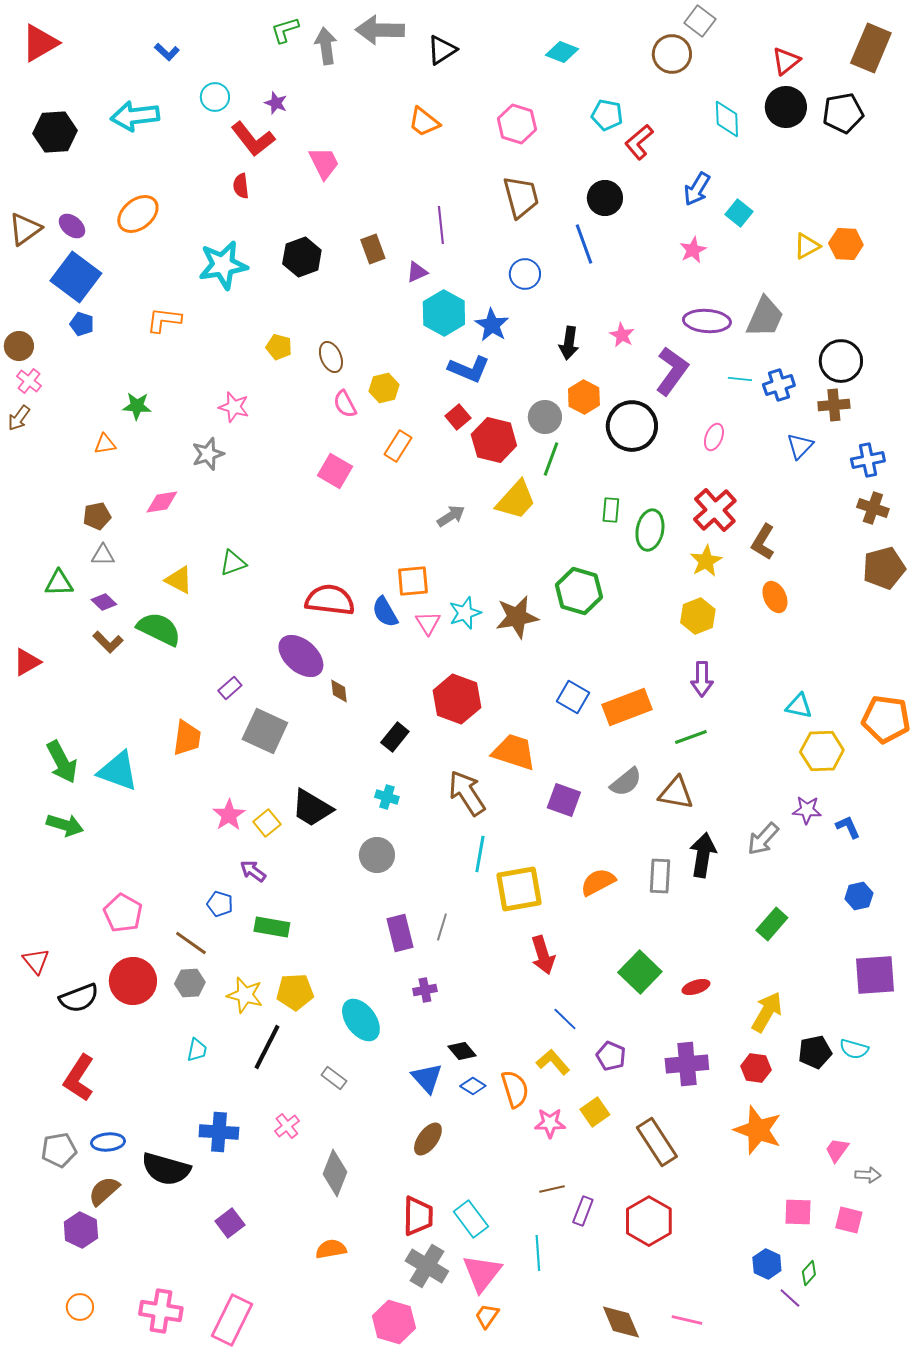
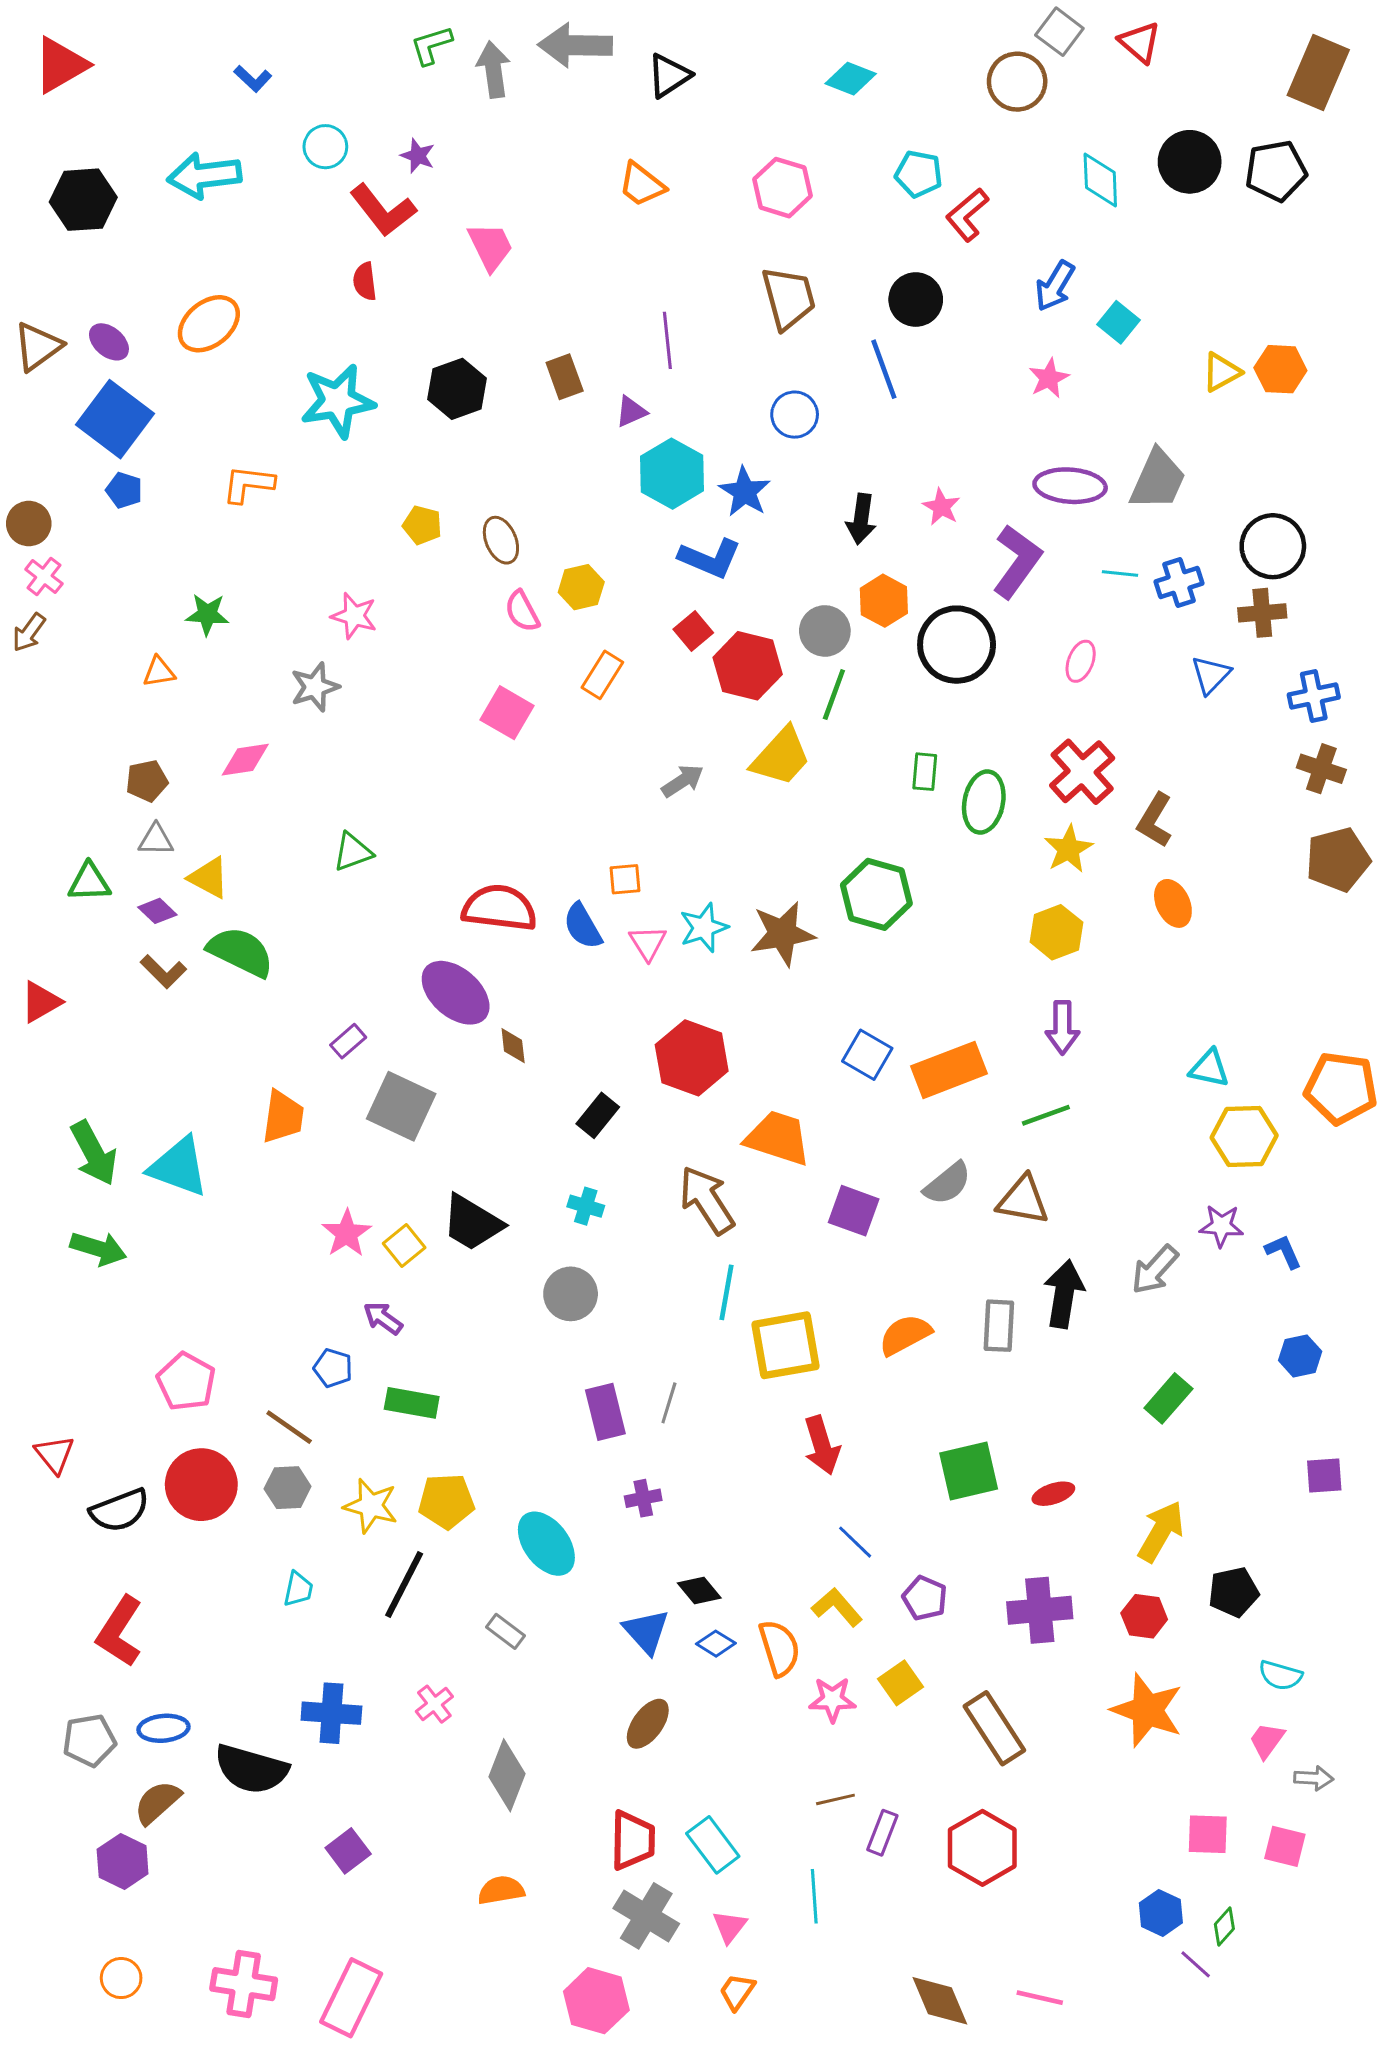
red triangle: (786, 61) -> (1140, 42), moved, turned -40
yellow triangle: (179, 580) -> (209, 878), moved
orange square: (413, 581) -> (625, 879), size x0.7
green square: (640, 972) -> (969, 1471), turned 33
purple square: (875, 975) -> (1324, 1476), size x0.6
cyan semicircle: (854, 1049) -> (1280, 1675), moved
pink triangle: (482, 1273) -> (730, 1927), size x0.6

